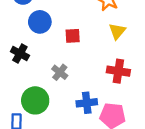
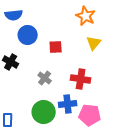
red cross: (118, 71) -> (81, 79), moved
green circle: (35, 100) -> (44, 112), moved

